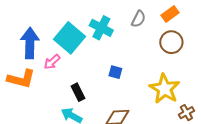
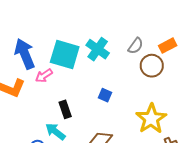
cyan square: (70, 38) -> (65, 54), turned -32
brown circle: (171, 42) -> (152, 66), moved
blue arrow: (30, 43) -> (25, 54), turned -32

